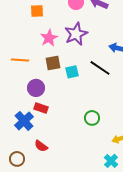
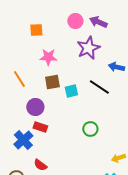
purple star: (76, 34) -> (88, 48), moved
pink star: (49, 38) -> (48, 57), turned 30
orange line: (20, 60) -> (19, 79), turned 54
green circle: (92, 118) -> (90, 129), moved

